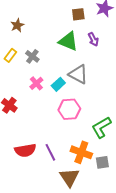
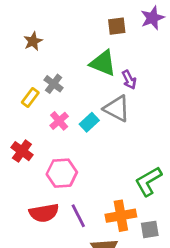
purple arrow: (93, 39) -> (129, 80), moved
yellow rectangle: (10, 55) -> (30, 98), moved
pink hexagon: (69, 109) -> (62, 173), moved
orange cross: (81, 152) -> (121, 216), turned -30

